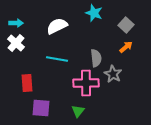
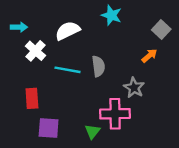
gray square: (126, 25) -> (161, 30), moved
white cross: (16, 43) -> (36, 51), moved
gray semicircle: (96, 58) -> (98, 66), moved
pink cross: (86, 83) -> (115, 114), moved

